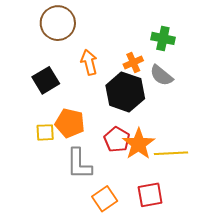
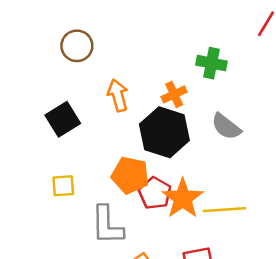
brown circle: (58, 23) -> (77, 46), size x0.7
gray semicircle: (161, 75) -> (226, 127), moved
orange pentagon: (70, 123) -> (130, 175), moved

